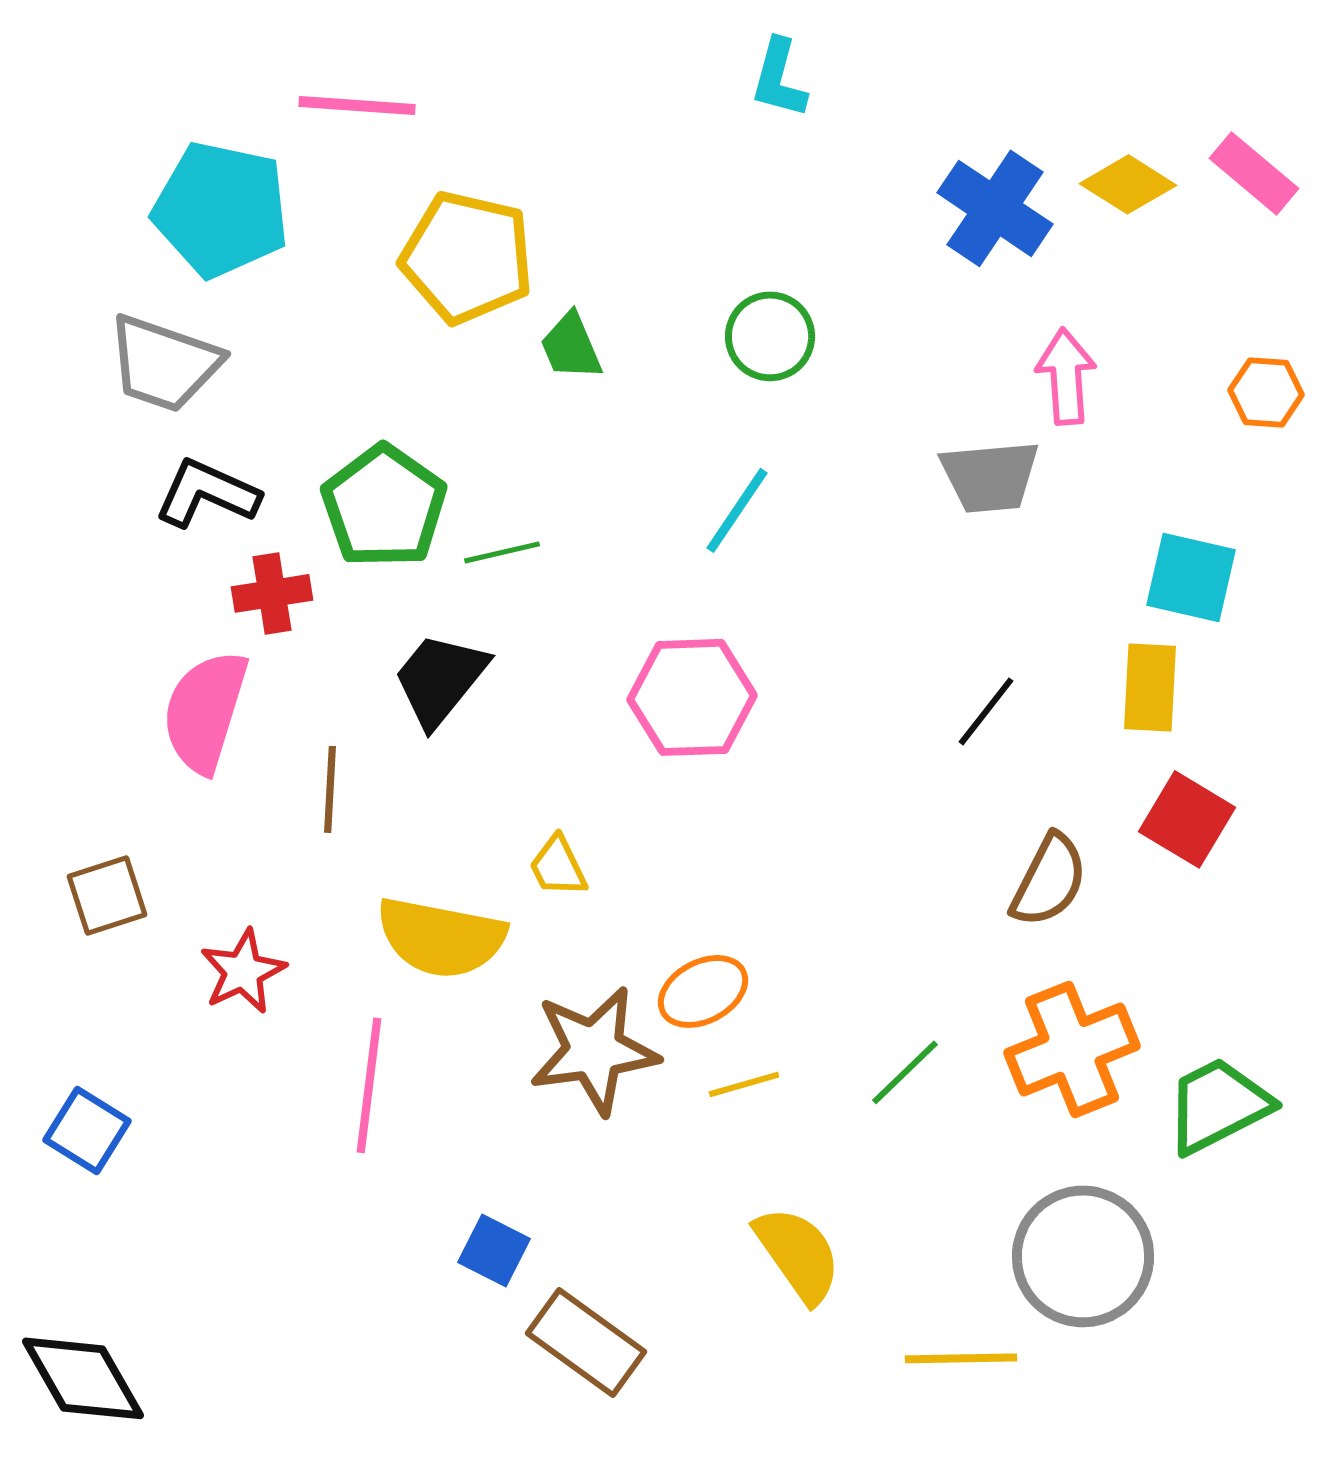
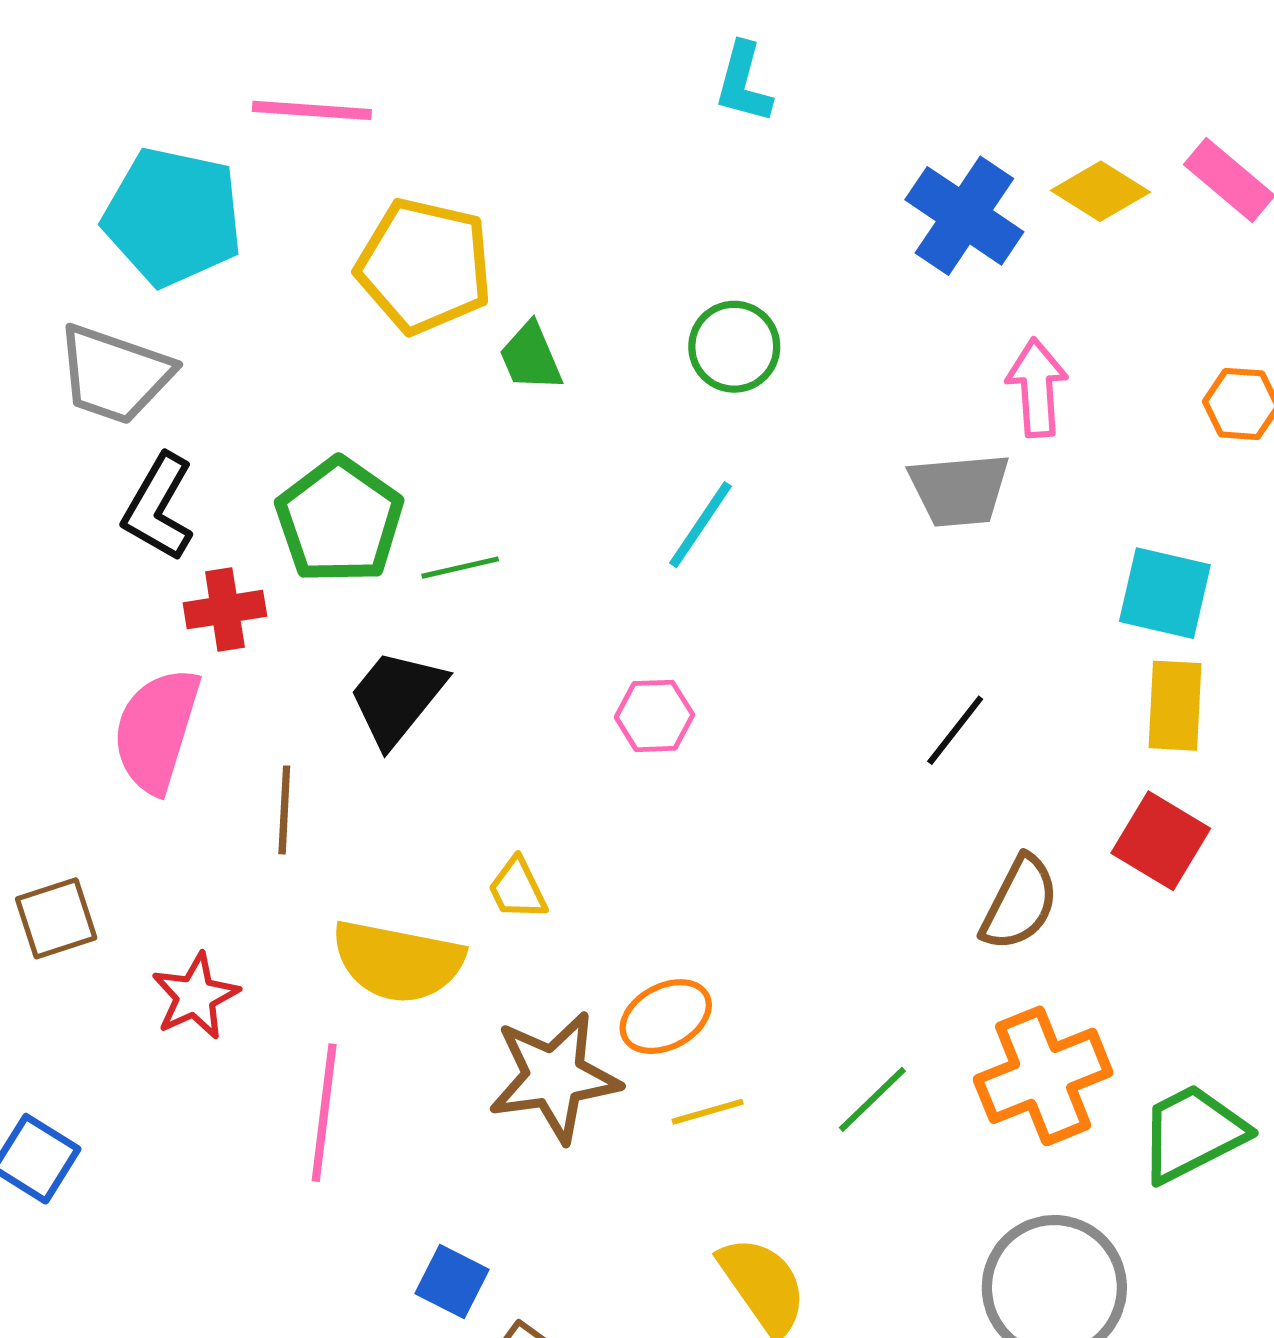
black L-shape: (207, 493) -> (158, 507), turned -84
yellow rectangle: (1150, 687) -> (1175, 706), moved
pink hexagon: (692, 697) -> (654, 716), size x0.6

